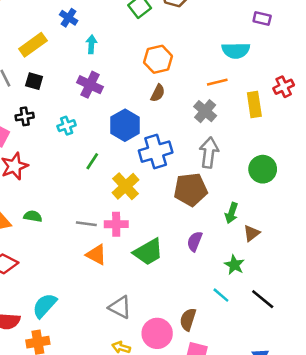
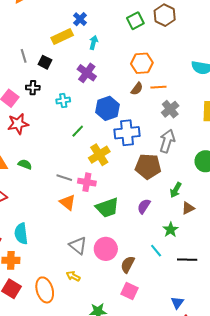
yellow rectangle: (33, 45) -> (62, 37), moved
orange line: (217, 82) -> (158, 87), moved
black line: (263, 299) -> (187, 260), turned -48
cyan semicircle: (45, 306) -> (21, 234), turned -60
pink circle: (157, 333) -> (106, 249), moved

